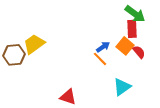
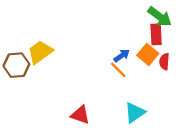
red semicircle: (139, 52) -> (164, 62), turned -136
cyan triangle: (122, 87) -> (135, 112), moved

